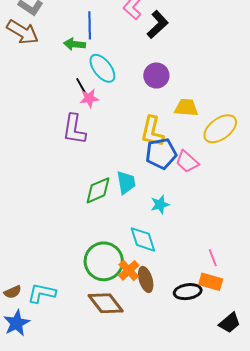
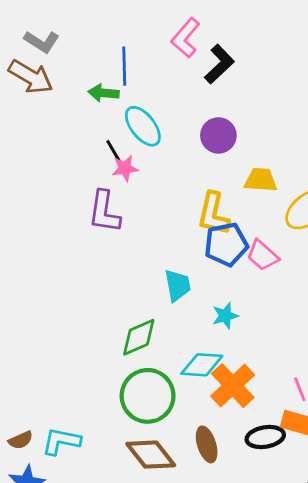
green diamond: (98, 190) -> (139, 337), moved
cyan diamond: (143, 239) -> (202, 365), turned -68
orange cross: (129, 270) -> (233, 386), moved, size x1.5
brown ellipse: (146, 279) -> (207, 444), moved

